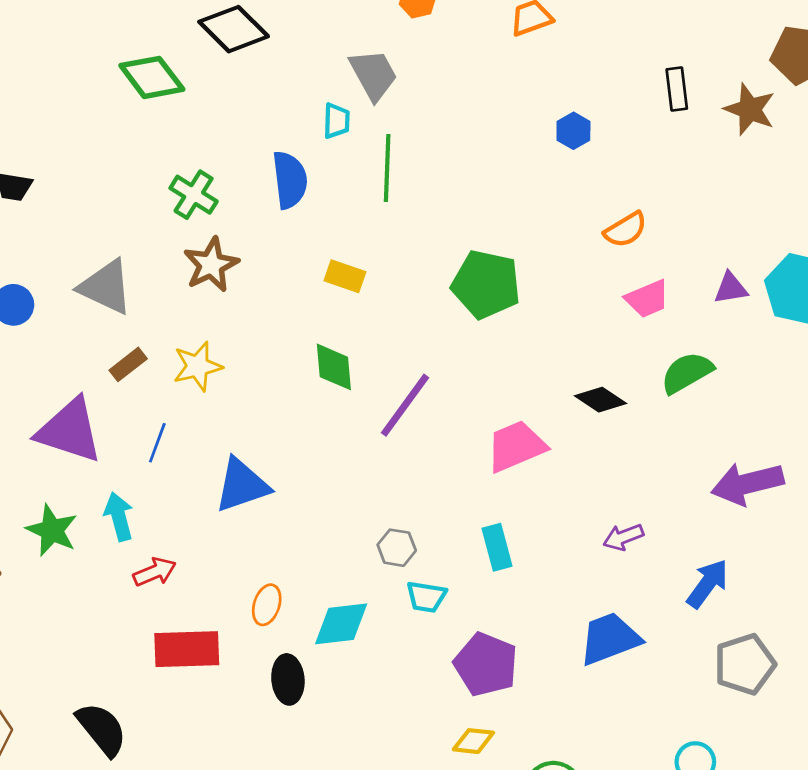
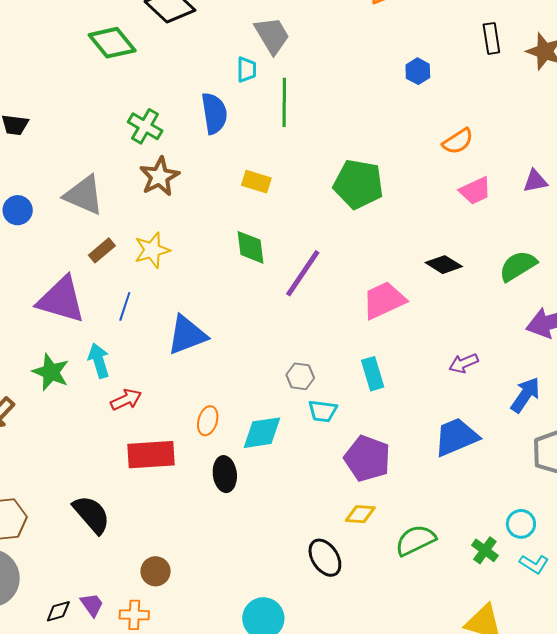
green semicircle: (687, 373) -> (518, 266), moved

